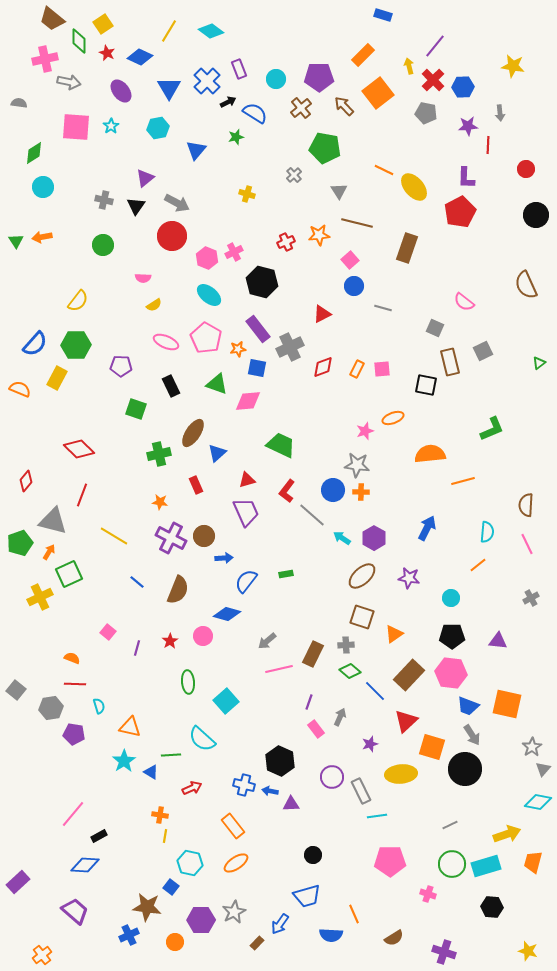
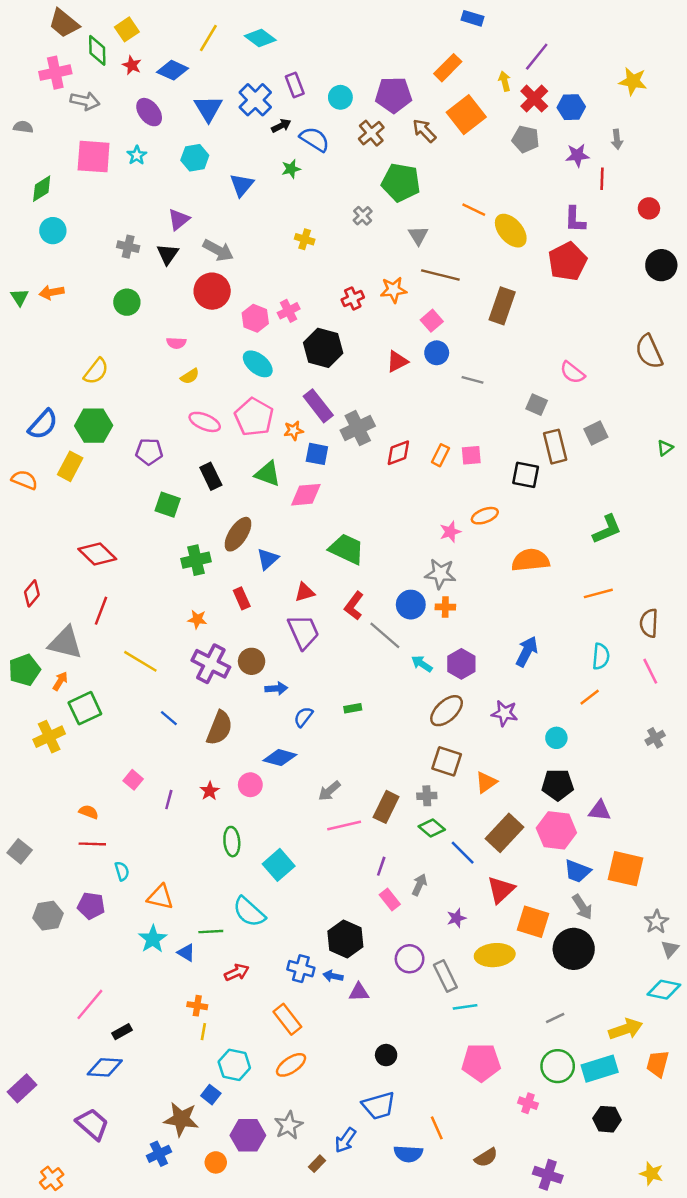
red triangle: (322, 314) -> (397, 361), moved
orange line: (463, 481) -> (598, 593), moved
blue semicircle: (246, 581) -> (303, 717), size x0.7
purple triangle: (498, 641) -> (600, 811), moved
gray hexagon: (51, 708) -> (48, 916), moved

